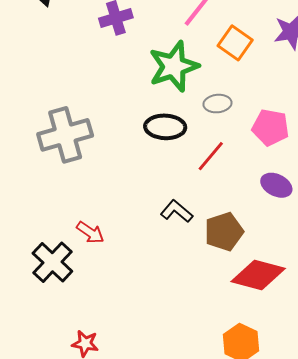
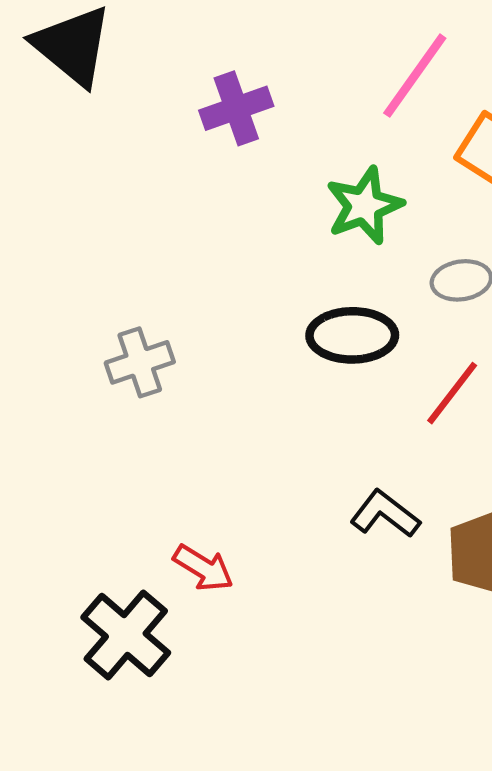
green star: (174, 66) -> (364, 206), size x0.7
gray cross: (65, 135) -> (140, 362), size x0.6

